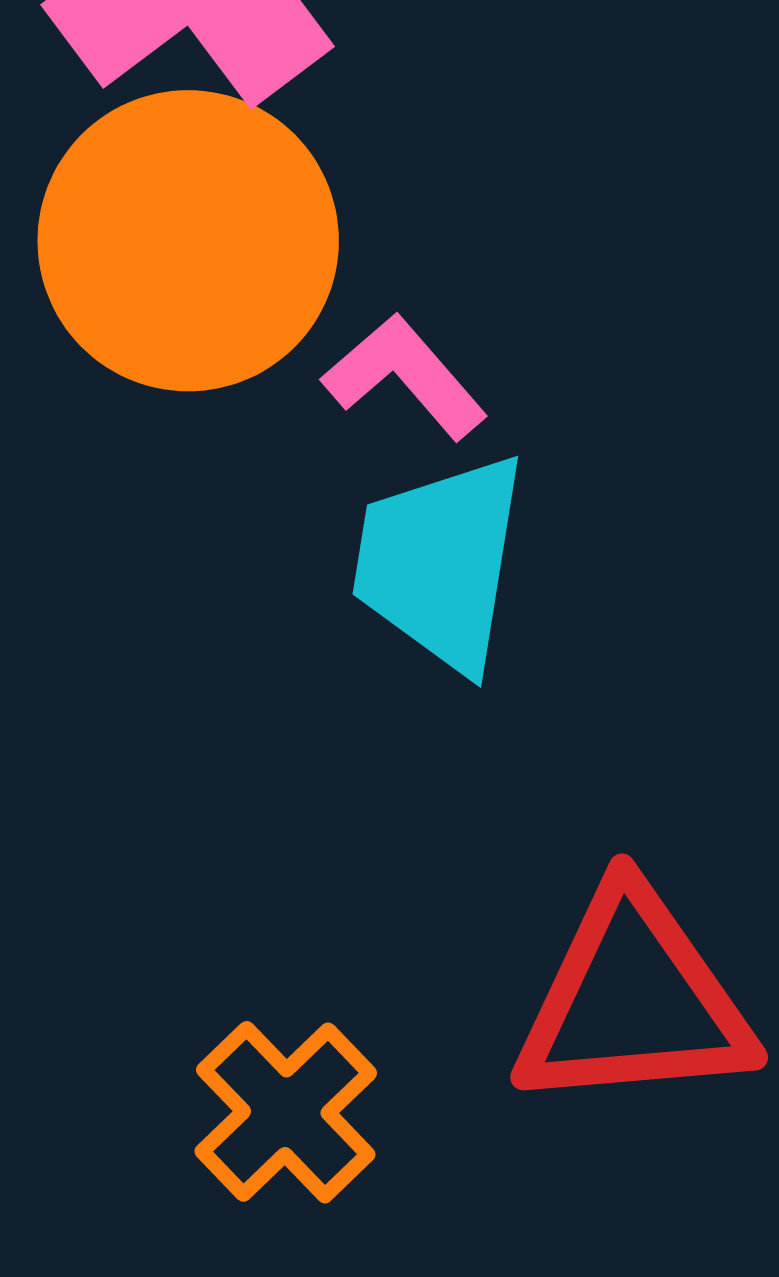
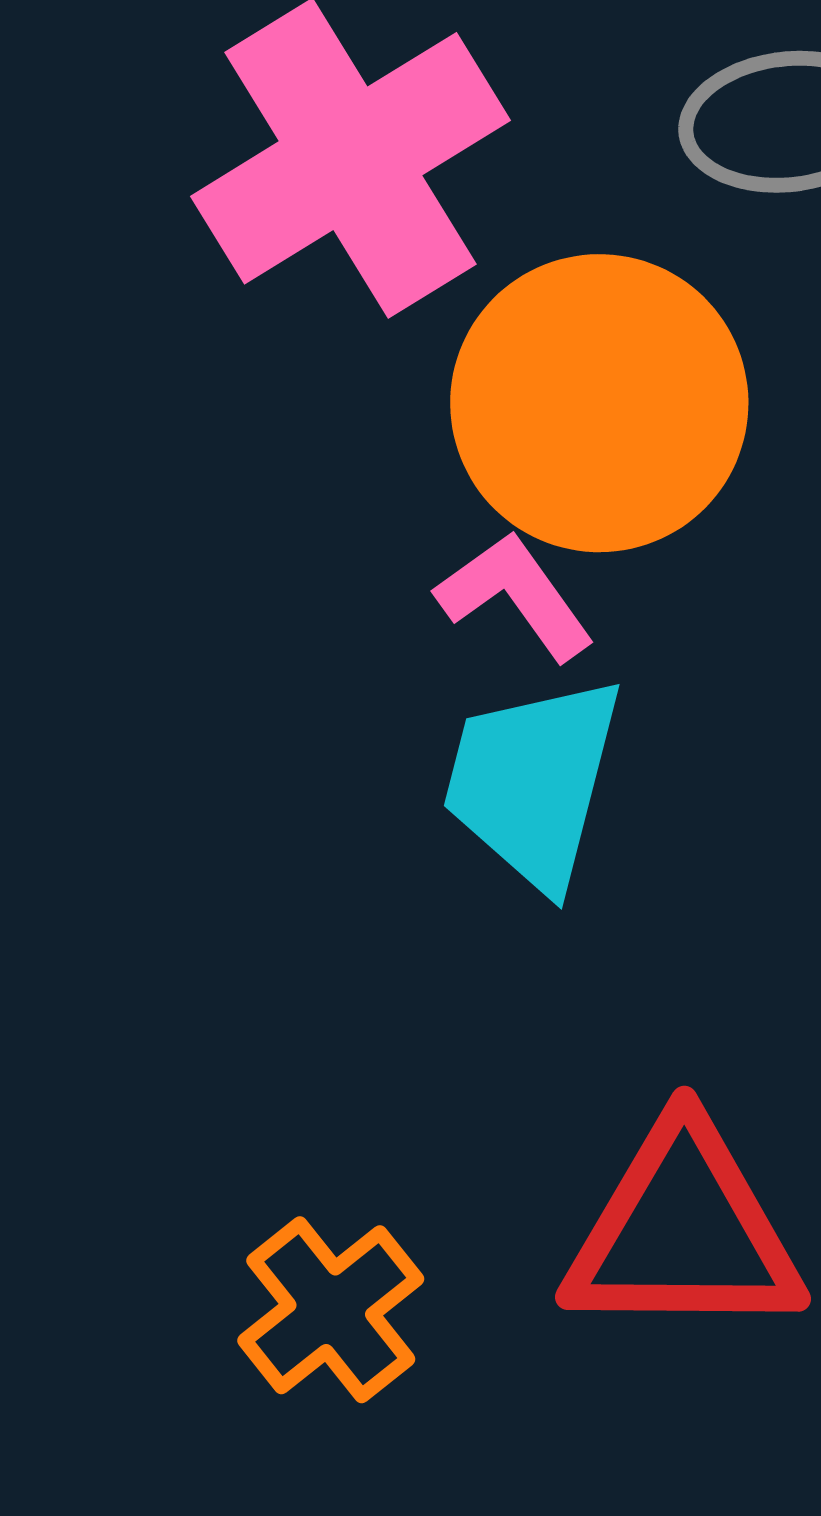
orange circle: (188, 241) -> (599, 403), moved

